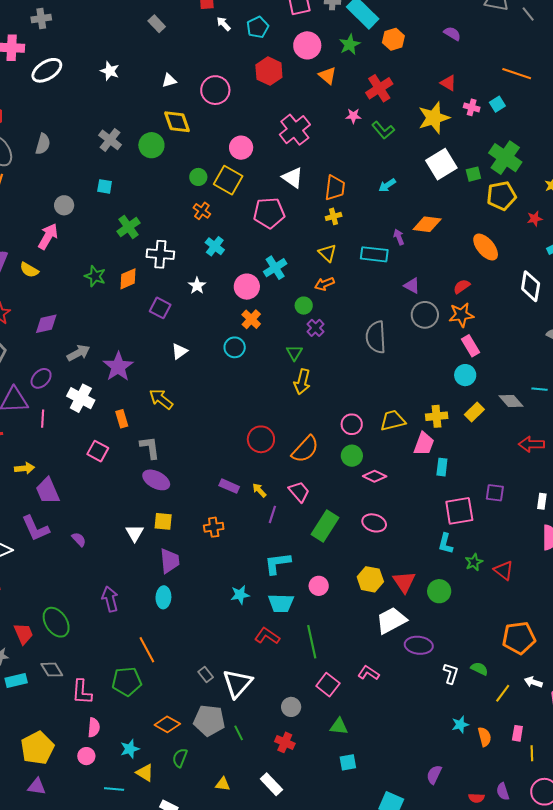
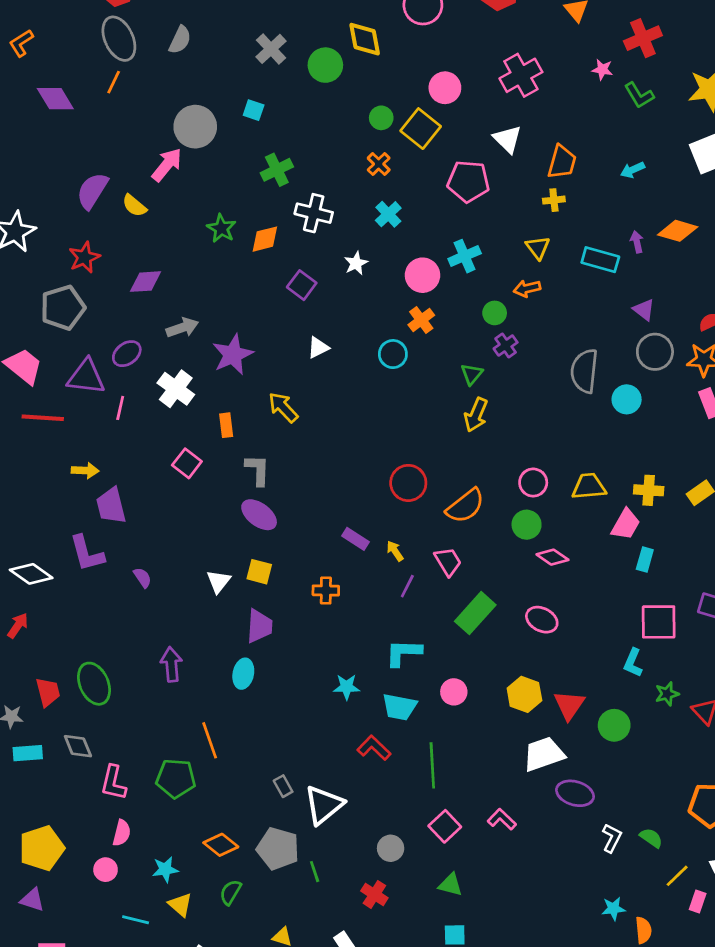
gray circle: (64, 205) -> (195, 127), size x1.6
cyan circle: (465, 375) -> (627, 399), moved
pink rectangle: (517, 733) -> (698, 901), moved

